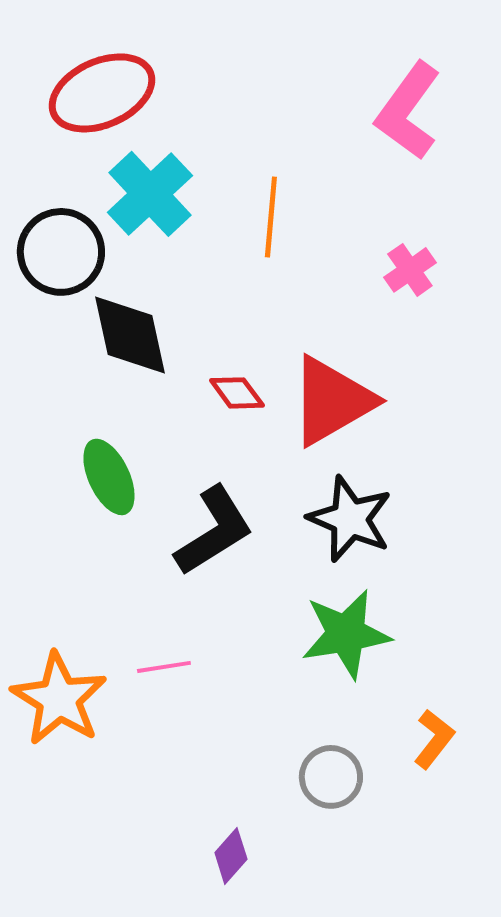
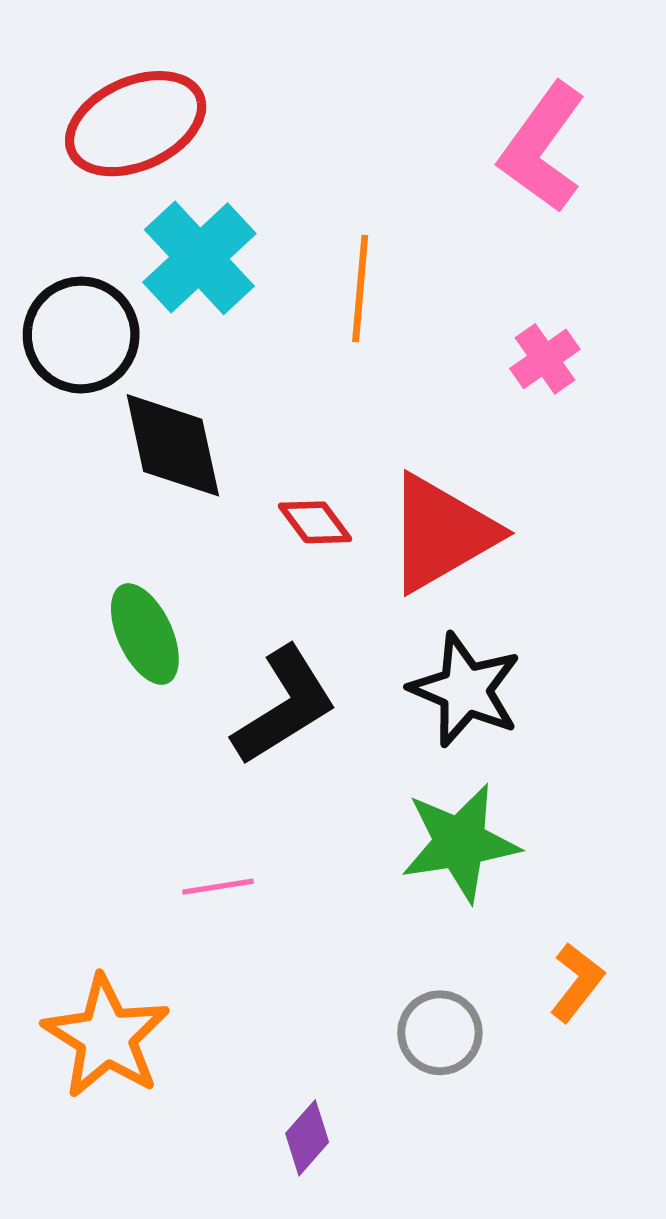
orange star: (59, 699) -> (106, 1037), moved

